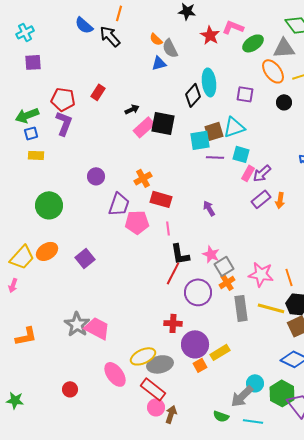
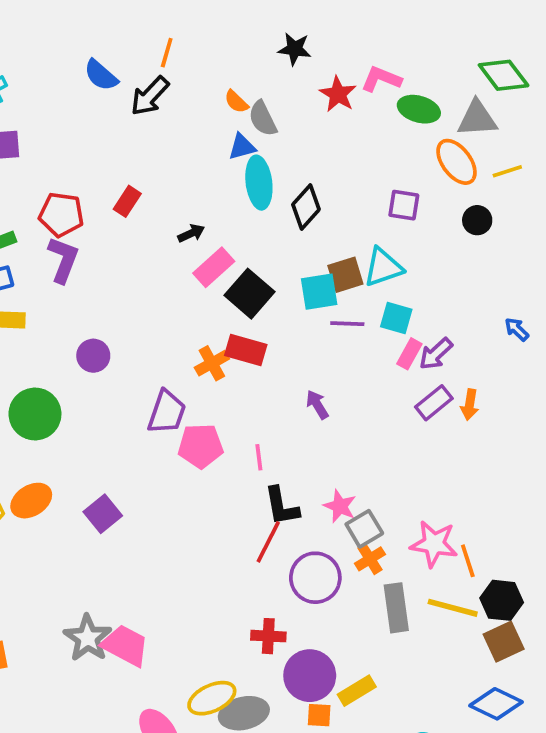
black arrow: (110, 36) -> (150, 96), turned -95
green ellipse: (253, 43) -> (419, 109), turned 50
cyan ellipse: (209, 82) -> (259, 183), moved
black square: (163, 123) -> (249, 294), moved, turned 30
purple circle: (96, 176) -> (93, 356), moved
red rectangle: (161, 199) -> (246, 350), moved
purple arrow: (209, 208) -> (317, 405), moved
orange line: (289, 277) -> (468, 561), moved
orange square: (200, 365) -> (319, 715), turned 32

